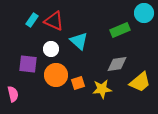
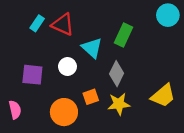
green rectangle: (120, 30) -> (124, 35), moved, turned -42
white circle: (51, 49) -> (67, 66), moved
gray diamond: (117, 64) -> (117, 74), moved, turned -55
orange circle: (56, 75) -> (64, 112), moved

